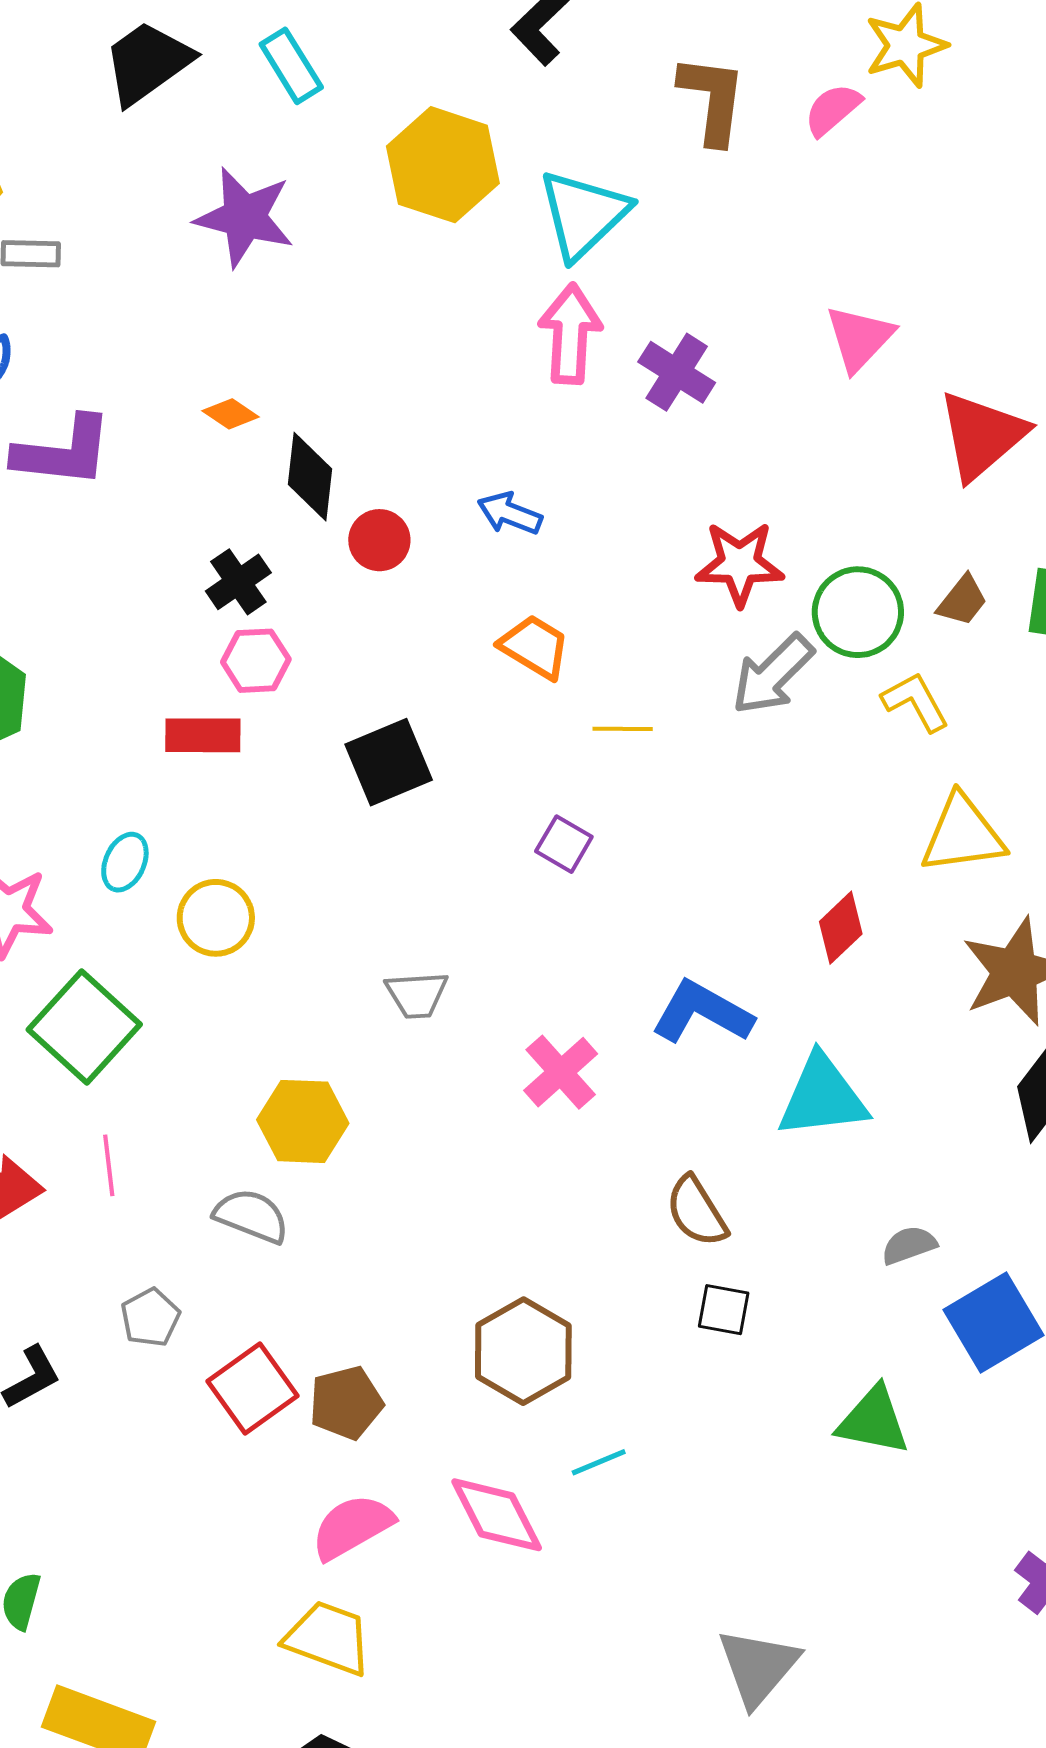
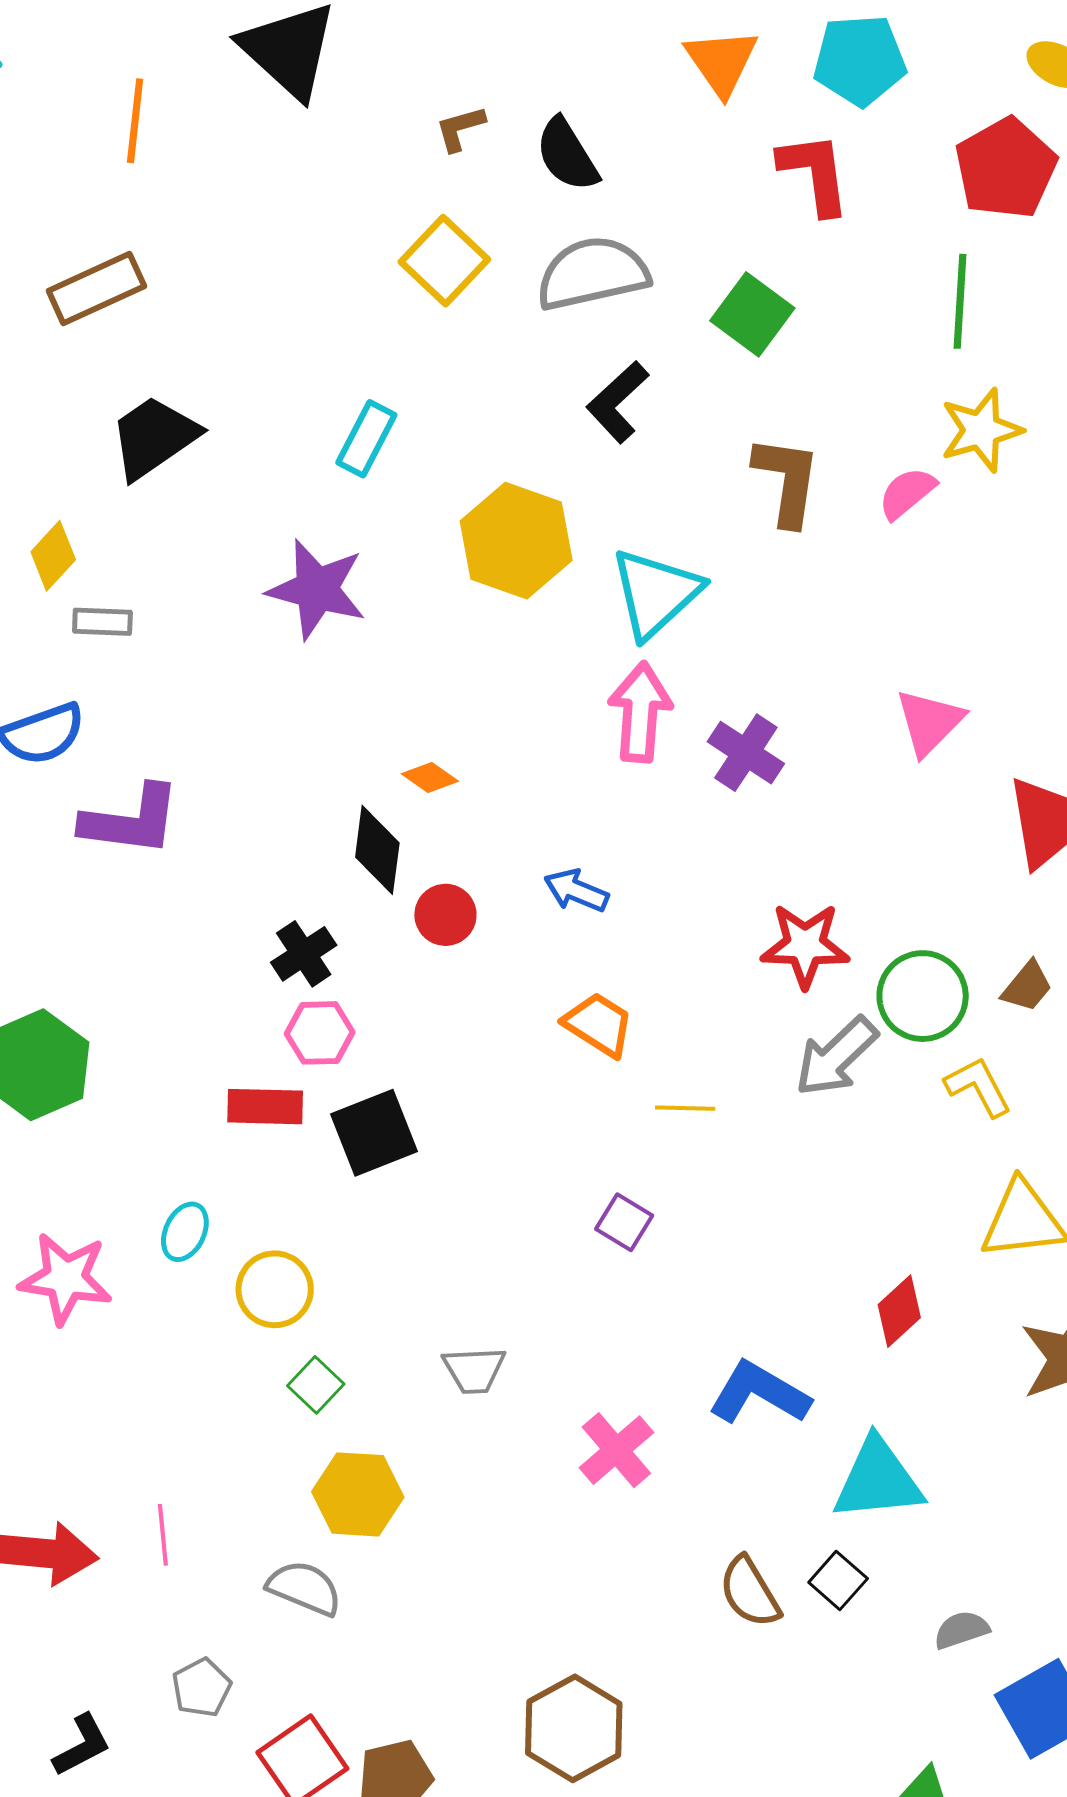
black trapezoid: (147, 63) -> (154, 437), moved
cyan rectangle: (291, 66) -> (366, 439), turned 58
orange diamond: (231, 414) -> (430, 778), moved
black square: (389, 762) -> (374, 1133), moved
green square: (84, 1027) -> (316, 1385), moved, size x0.5
black square: (724, 1310) -> (838, 1580), moved, turned 30

